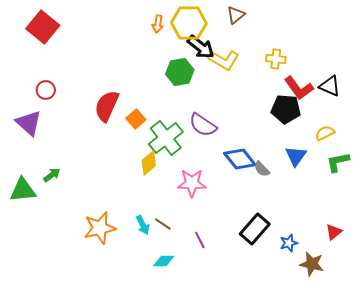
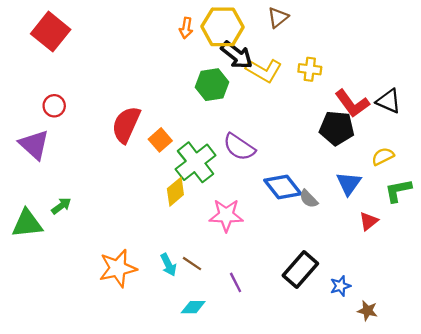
yellow cross: (276, 59) -> (310, 69), moved
red triangle: (334, 232) -> (369, 221), moved
brown star: (312, 264) -> (367, 311), size x0.7

